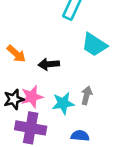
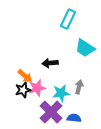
orange arrow: (16, 54) -> (25, 76), moved
purple cross: (31, 128) -> (51, 112), moved, turned 35

